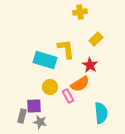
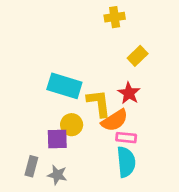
yellow L-shape: (66, 49) -> (99, 103), moved
pink rectangle: (68, 96) -> (126, 138), moved, turned -56
purple square: (34, 106) -> (57, 139), moved
cyan semicircle: (101, 113) -> (126, 162), moved

